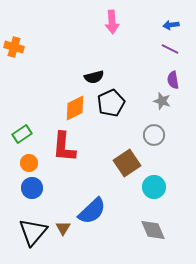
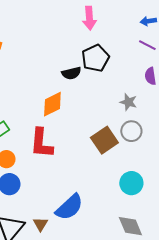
gray star: (162, 101) -> (128, 102), moved
black pentagon: (111, 103) -> (95, 58), moved
brown square: (127, 163) -> (104, 140), moved

